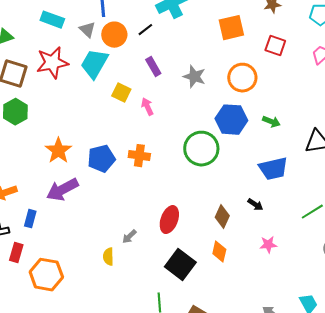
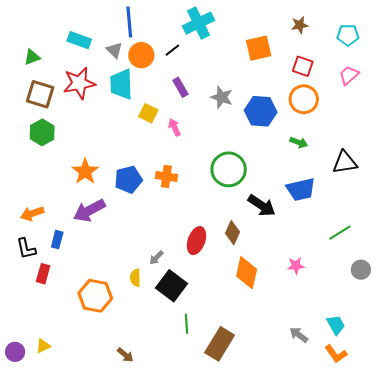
cyan trapezoid: (94, 64) -> (121, 84), turned -32
orange circle: (242, 78) -> (304, 99), moved
blue hexagon: (231, 120) -> (261, 111), moved
black arrow: (255, 205) -> (262, 206), moved, size x1.8
brown diamond: (222, 217) -> (233, 233), moved
orange diamond: (219, 252) -> (247, 273), size x1.5
black square: (180, 265) -> (171, 286), moved
orange hexagon: (46, 275) -> (95, 296), moved

